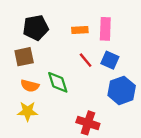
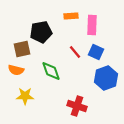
black pentagon: (36, 28) -> (41, 32), moved
orange rectangle: (80, 30) -> (71, 16), moved
orange semicircle: (30, 86) -> (16, 70), moved

